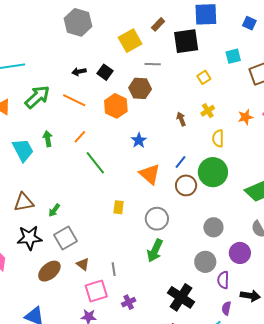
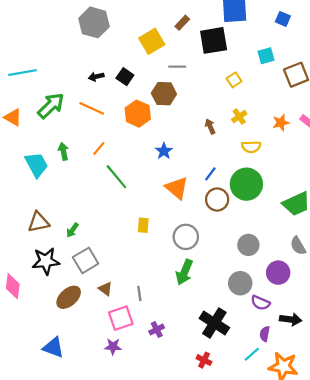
yellow semicircle: (218, 138) -> (251, 147), turned -90
purple semicircle: (223, 280) -> (260, 303), turned -66

